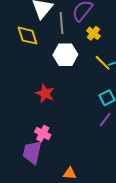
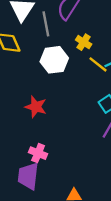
yellow cross: (93, 33) -> (84, 42), moved

